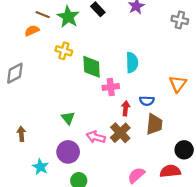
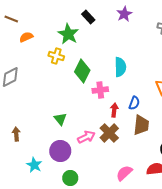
brown line: (43, 15) -> (11, 19), moved
green star: (68, 17) -> (68, 34), moved
green diamond: (92, 67) -> (82, 71), turned 30
blue semicircle: (147, 101) -> (134, 103), turned -72
pink arrow: (96, 137) -> (86, 137), turned 138

